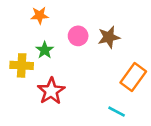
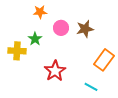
orange star: (40, 15) -> (40, 12), moved
red star: (51, 91) -> (55, 71), moved

